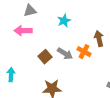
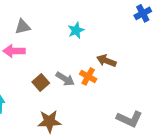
cyan star: (64, 21) -> (76, 30), moved
brown arrow: (99, 39) -> (106, 61), turned -56

